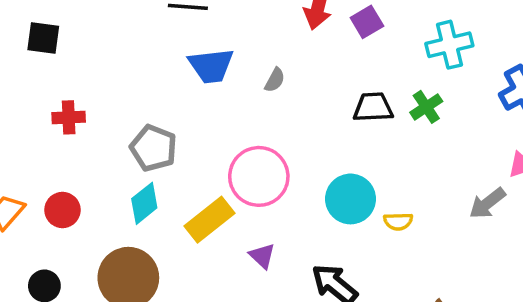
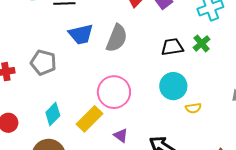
gray semicircle: (275, 80) -> (117, 38), size x2.0
gray pentagon: (153, 148) -> (43, 62), moved
cyan circle: (351, 199) -> (173, 86), moved

